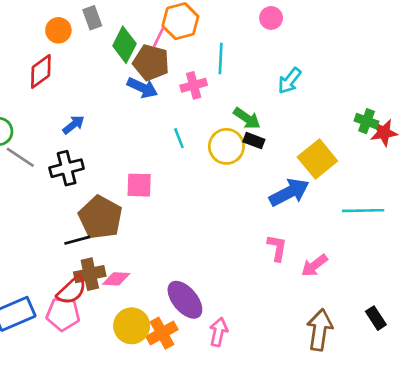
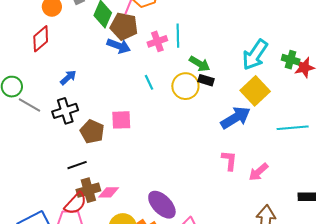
cyan line: (221, 58) -> (178, 36), moved
cyan arrow: (289, 81) -> (255, 55), moved, size x1.5
brown pentagon: (100, 217) -> (92, 132), moved, size x0.7
black rectangle: (376, 318) -> (307, 197), moved, turned -54

